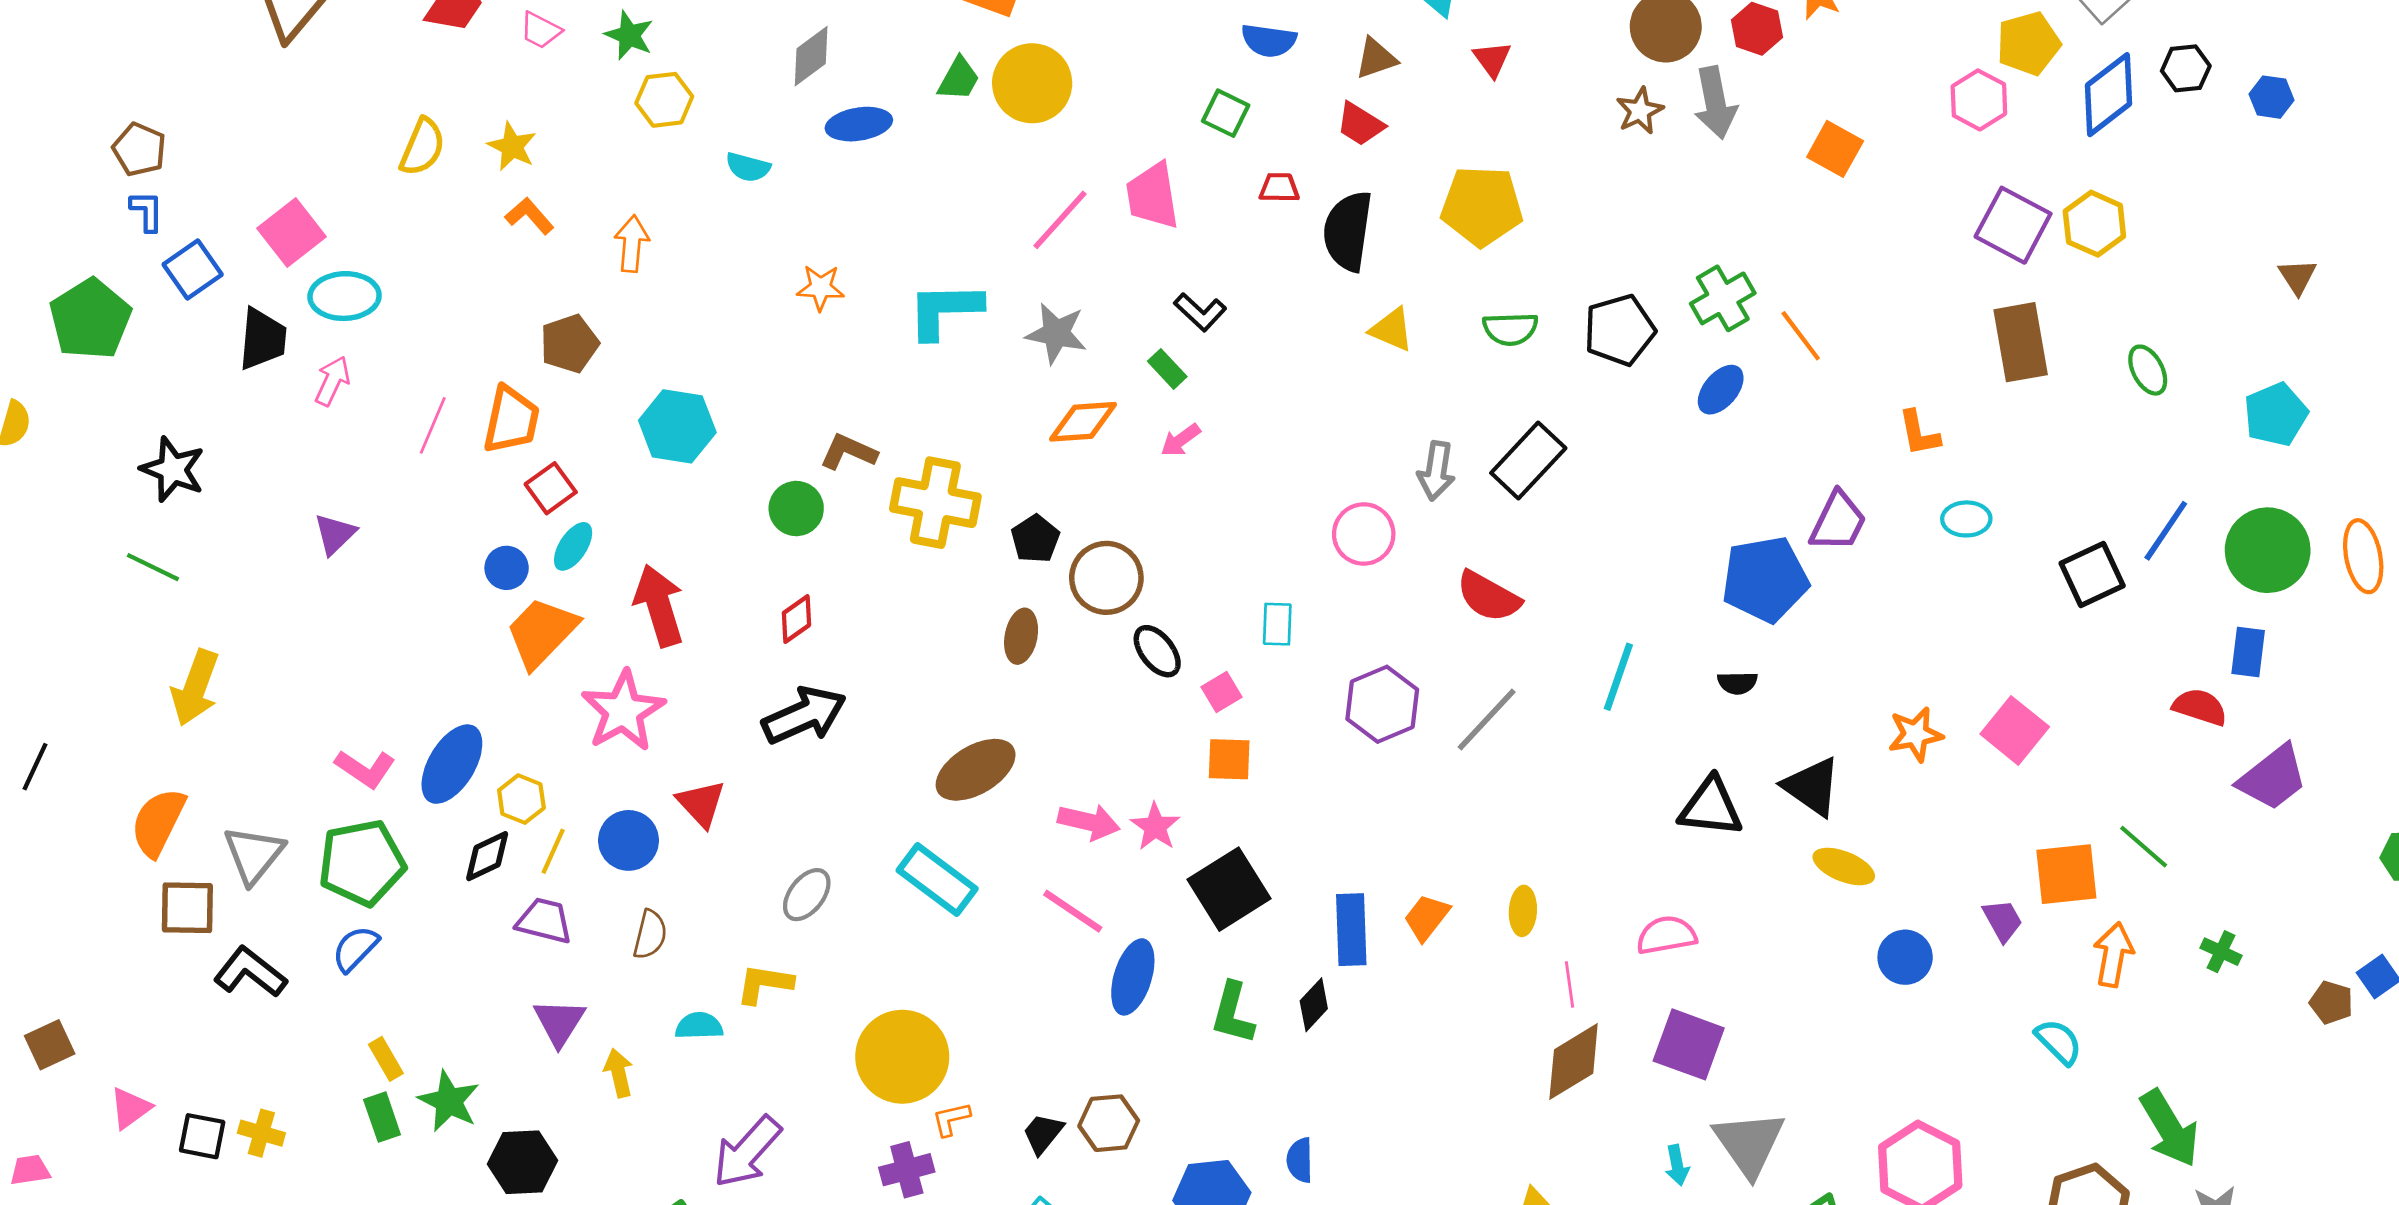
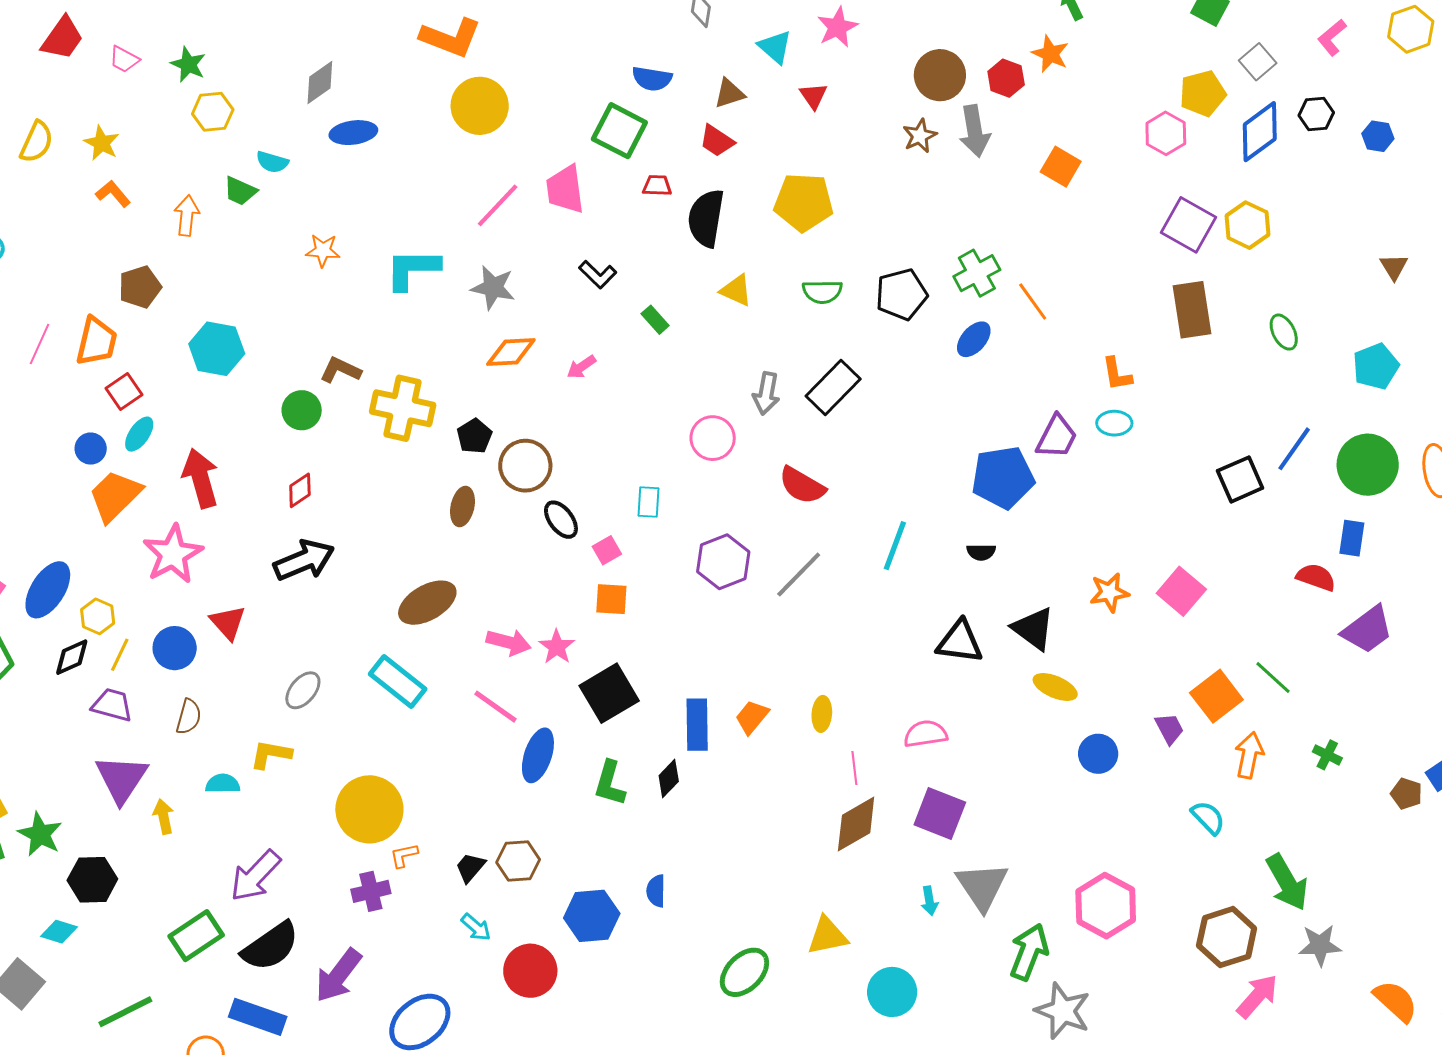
green trapezoid: (959, 79) -> (240, 191), moved, turned 84
green square: (1226, 113) -> (619, 131), size x1.6
green rectangle: (1167, 369) -> (655, 320), moved
cyan ellipse: (1966, 519) -> (1114, 423), moved
orange square: (2066, 874) -> (1216, 696), turned -33
purple triangle: (559, 1022) -> (121, 779), size x1.4

